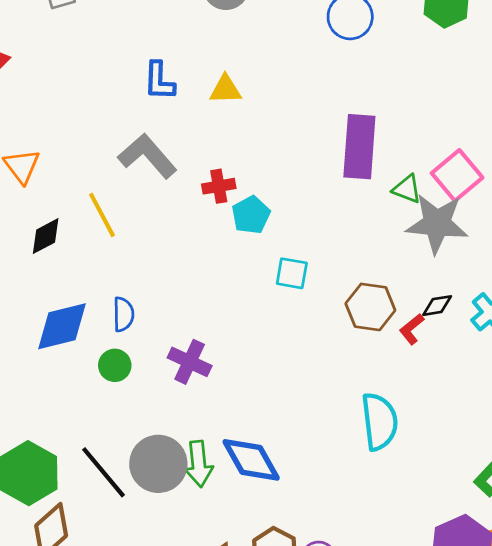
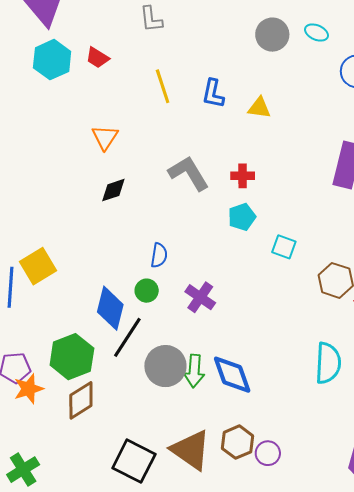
gray L-shape: (147, 156) -> (189, 173), moved
yellow line: (102, 215) -> (163, 86), moved
cyan pentagon: (251, 215) -> (242, 217), moved
blue diamond: (62, 326) -> (110, 308), moved, turned -72
black line: (104, 472) -> (127, 337), moved, turned 63

